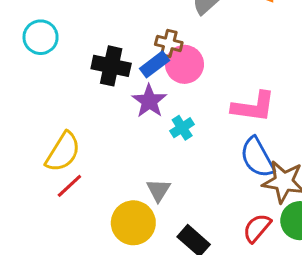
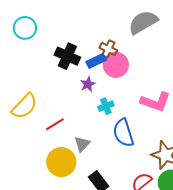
purple star: (149, 101) -> (88, 84), size x0.7
blue semicircle: (257, 157) -> (123, 133), moved
red line: (69, 186) -> (55, 124), moved

